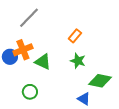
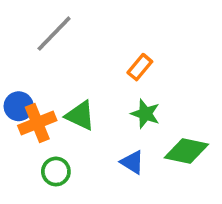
orange cross: (23, 50) -> (37, 123), moved
blue triangle: (84, 99) -> (132, 162), moved

